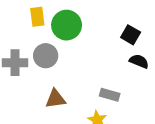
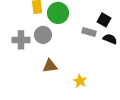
gray rectangle: (110, 95) -> (89, 32), moved

